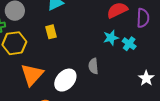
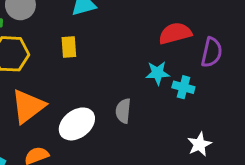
cyan cross: (129, 44) -> (183, 87), turned -32

